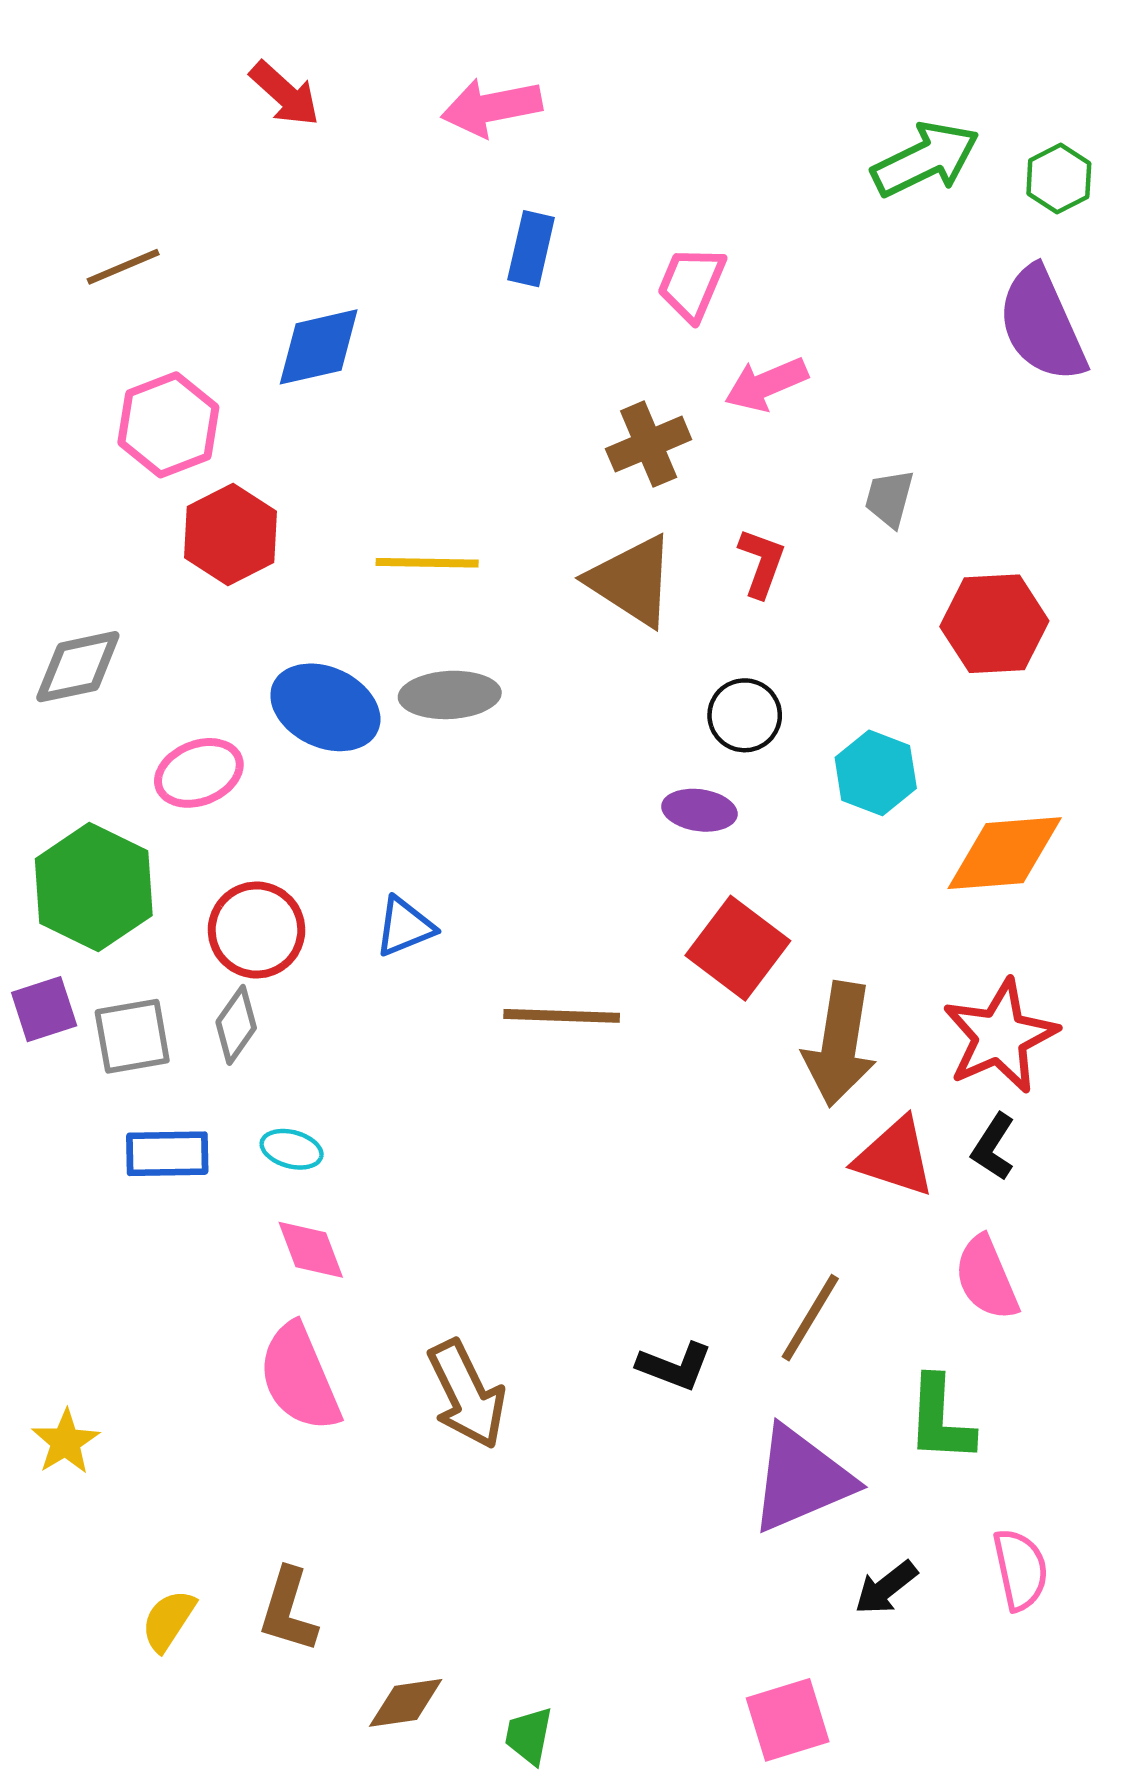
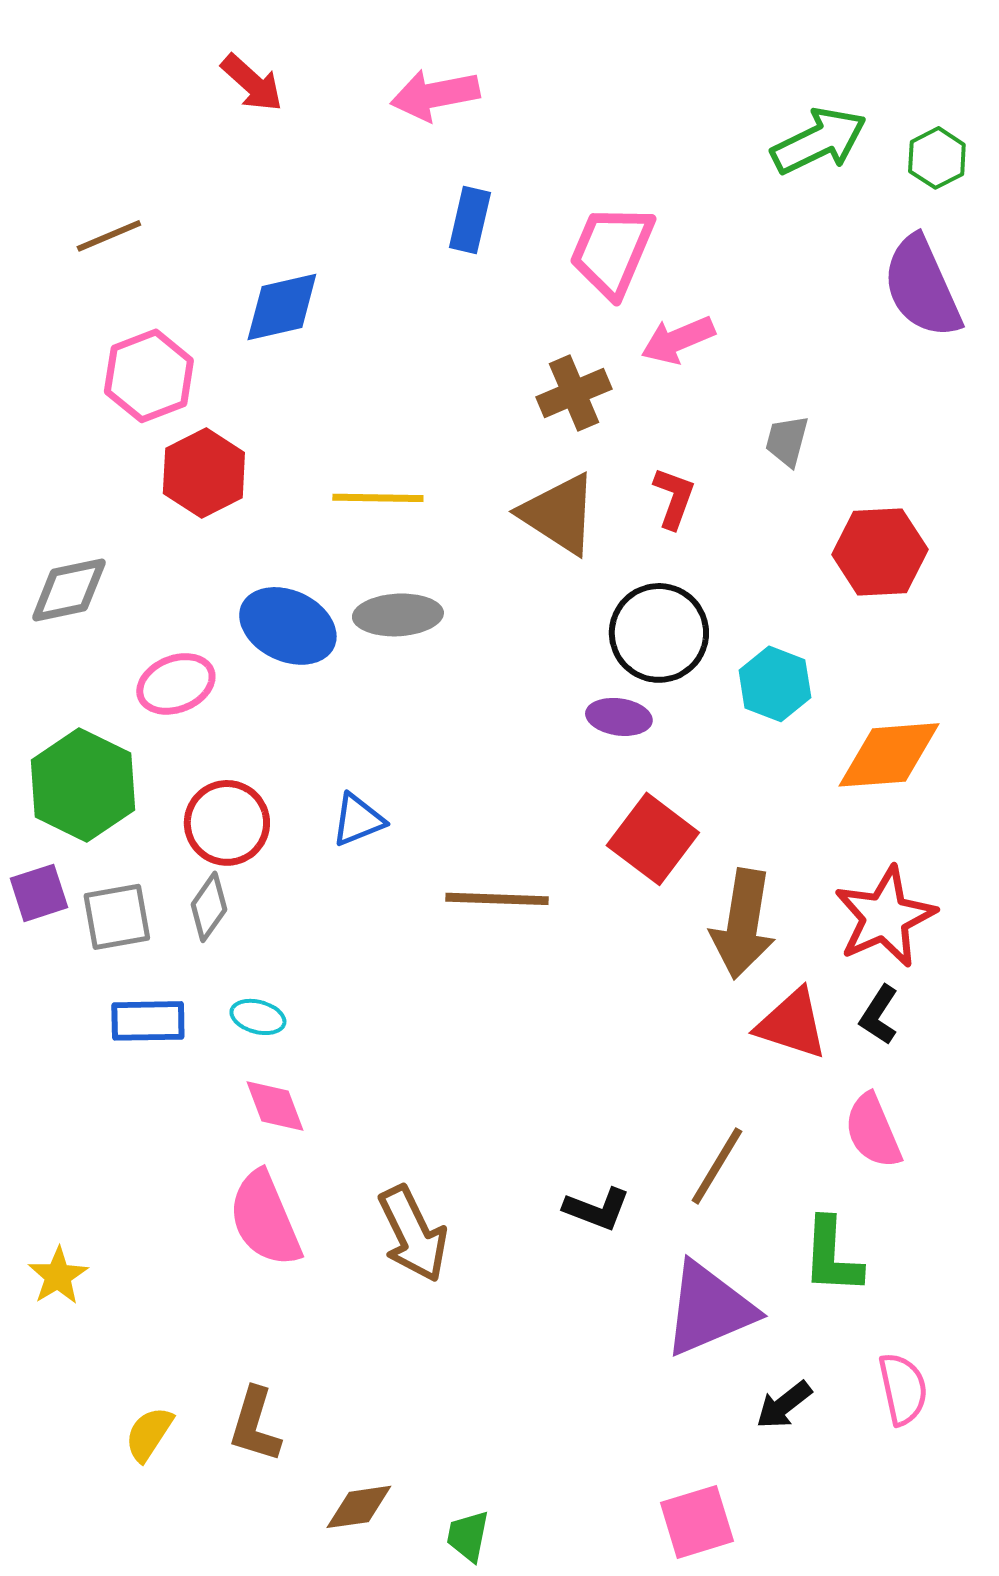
pink trapezoid: (692, 284) -> (612, 251), size x1.4
black circle: (745, 715) -> (659, 633), size x1.5

